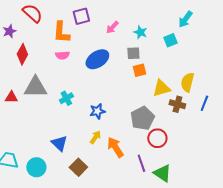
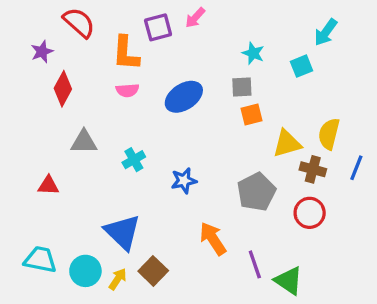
pink arrow: (112, 27) -> (195, 18), moved
gray triangle: (35, 87) -> (84, 142), size x0.7
red triangle: (11, 97) -> (48, 185), moved
yellow arrow: (95, 137) -> (118, 279), moved
red circle: (157, 138) -> (310, 213), moved
blue triangle: (59, 143) -> (123, 232), size x1.4

